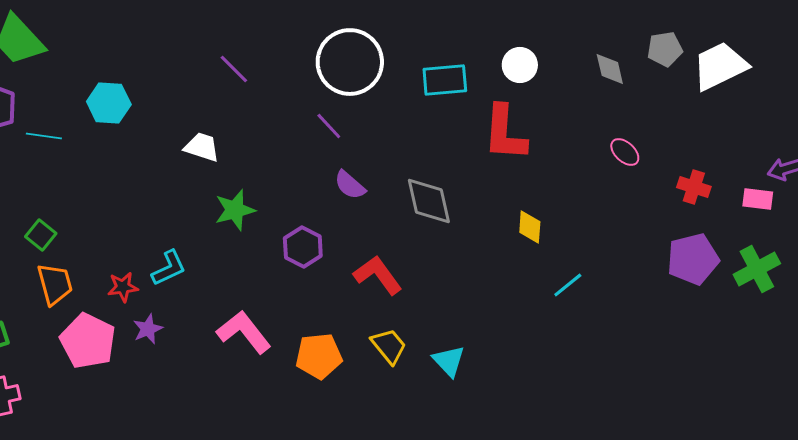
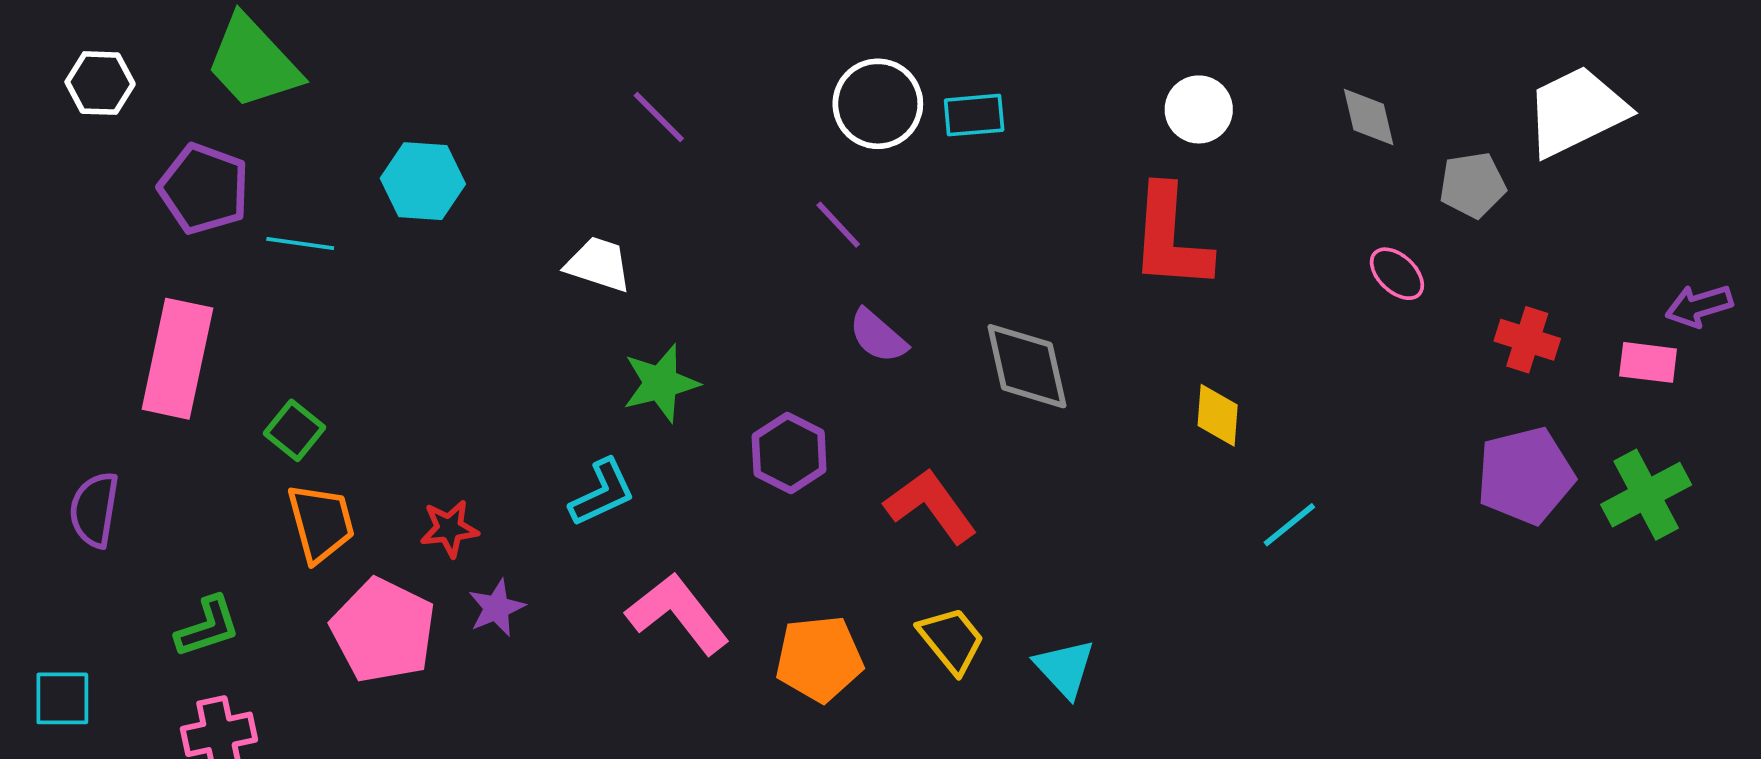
gray pentagon: (665, 49) -> (1472, 185), moved
white circle: (350, 62) -> (878, 104), size x0.7
cyan rectangle: (445, 80) -> (974, 115), moved, size x0.7
cyan L-shape: (169, 268) -> (602, 493), moved

